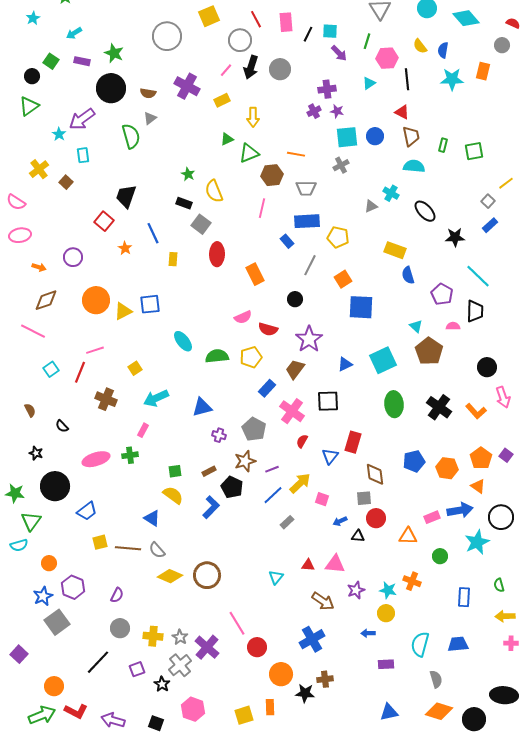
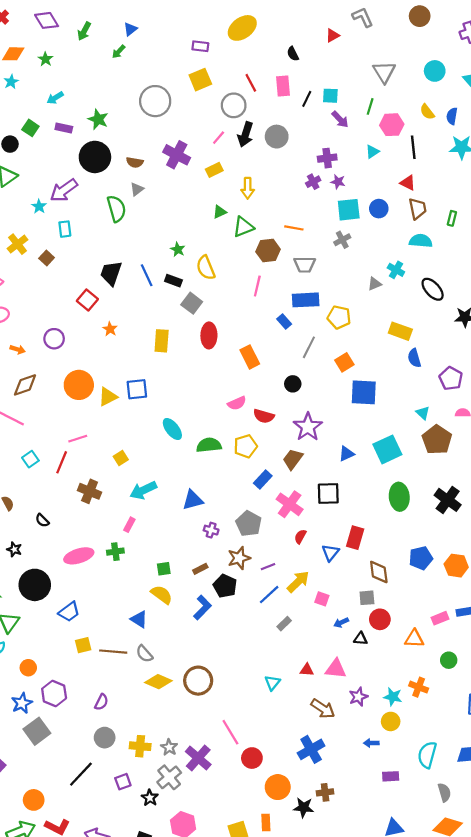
blue line: (153, 233) -> (147, 275), moved
yellow rectangle: (173, 259) -> (162, 341), size x1.5

